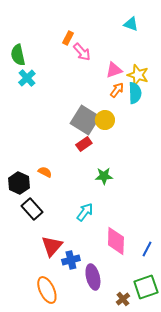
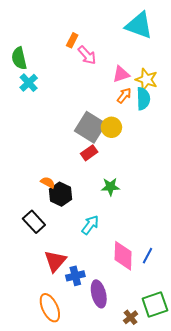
cyan triangle: (131, 24) -> (139, 25), size x1.8
black hexagon: (19, 183) -> (60, 194), moved
blue line: (147, 249) -> (148, 256), moved

